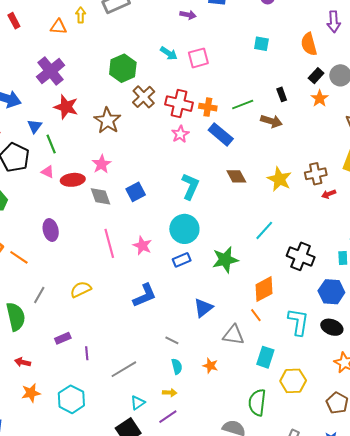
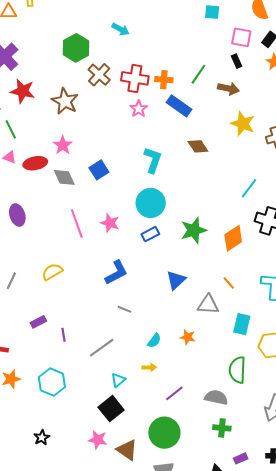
pink square: (198, 58) -> (241, 37), moved, turned 30
green line: (243, 104) -> (198, 74), turned -30
yellow star: (279, 179) -> (243, 124), moved
cyan line: (264, 230) -> (249, 188), moved
orange diamond: (264, 289) -> (233, 238), moved
gray line: (172, 340) -> (125, 309), moved
cyan semicircle: (177, 366) -> (154, 341), turned 56
purple line: (168, 417) -> (174, 393), moved

